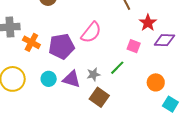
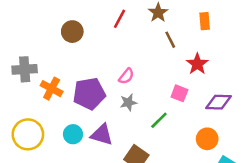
pink semicircle: (91, 32) -> (126, 76), size x0.6
purple diamond: (164, 40) -> (219, 102), moved
gray star: (93, 74) -> (128, 102), moved

